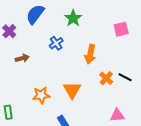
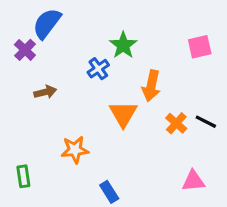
blue semicircle: (35, 14) -> (47, 23), moved
green star: (73, 18) -> (123, 45), moved
orange triangle: (72, 90) -> (123, 114), moved

